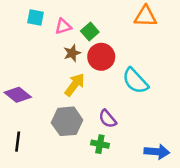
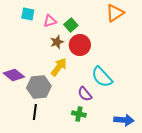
orange triangle: (145, 16) -> (115, 13), turned -36
cyan semicircle: (135, 81) -> (102, 77), moved
gray hexagon: (67, 121) -> (39, 87), moved
black line: (18, 142) -> (35, 112), moved

